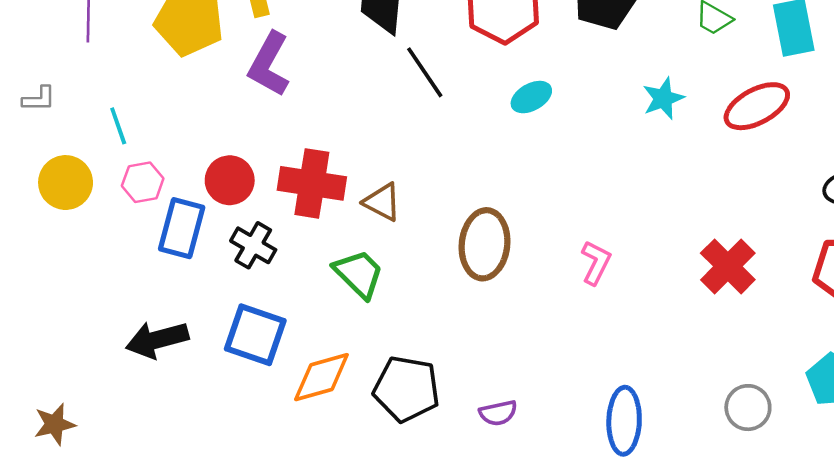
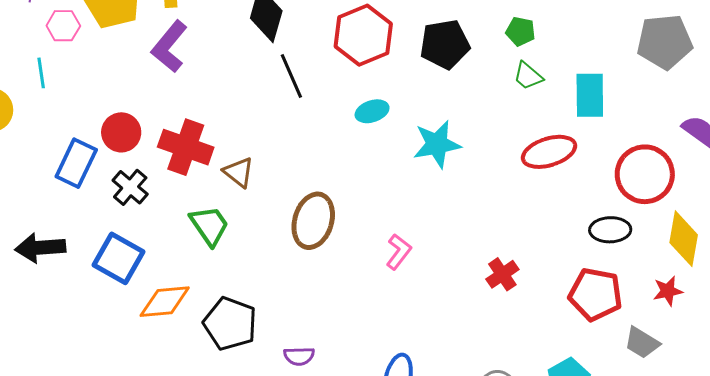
cyan star: (663, 98) -> (437, 144), moved, size x1.4
pink hexagon: (143, 182) -> (63, 26), moved
red cross: (728, 266) -> (502, 274), size x0.7

